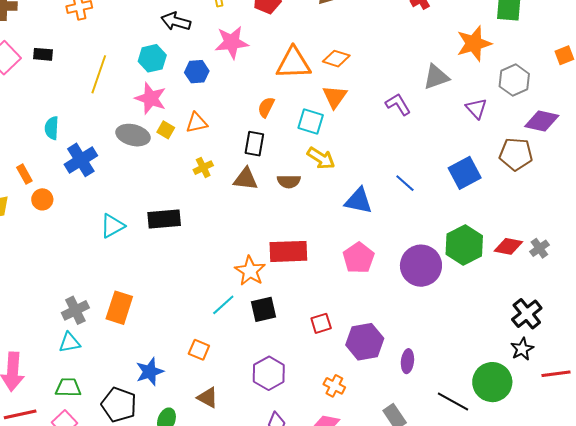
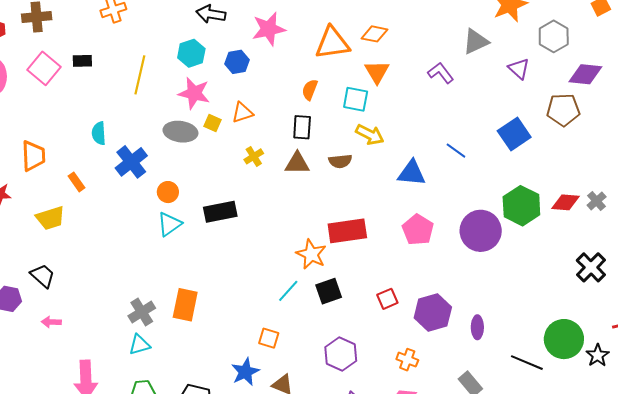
orange circle: (42, 199) -> (168, 192), moved
black star: (522, 349) -> (598, 355), moved
blue star: (150, 372) -> (245, 372), moved

